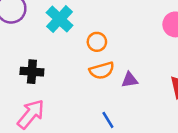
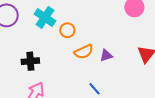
orange circle: (97, 42) -> (67, 30), moved

